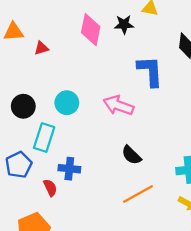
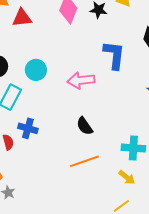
red triangle: (41, 48) -> (22, 18), size x1.5
pink arrow: (118, 105) -> (81, 80), turned -36

